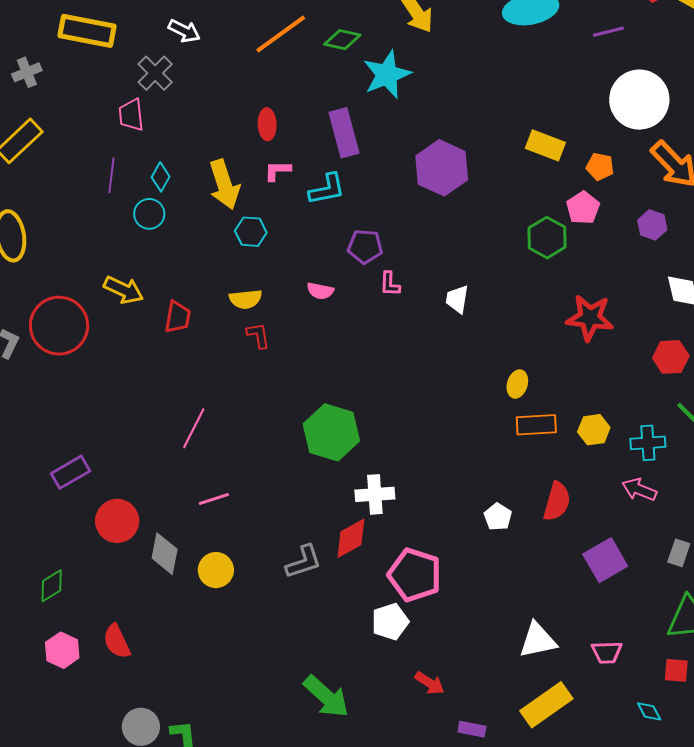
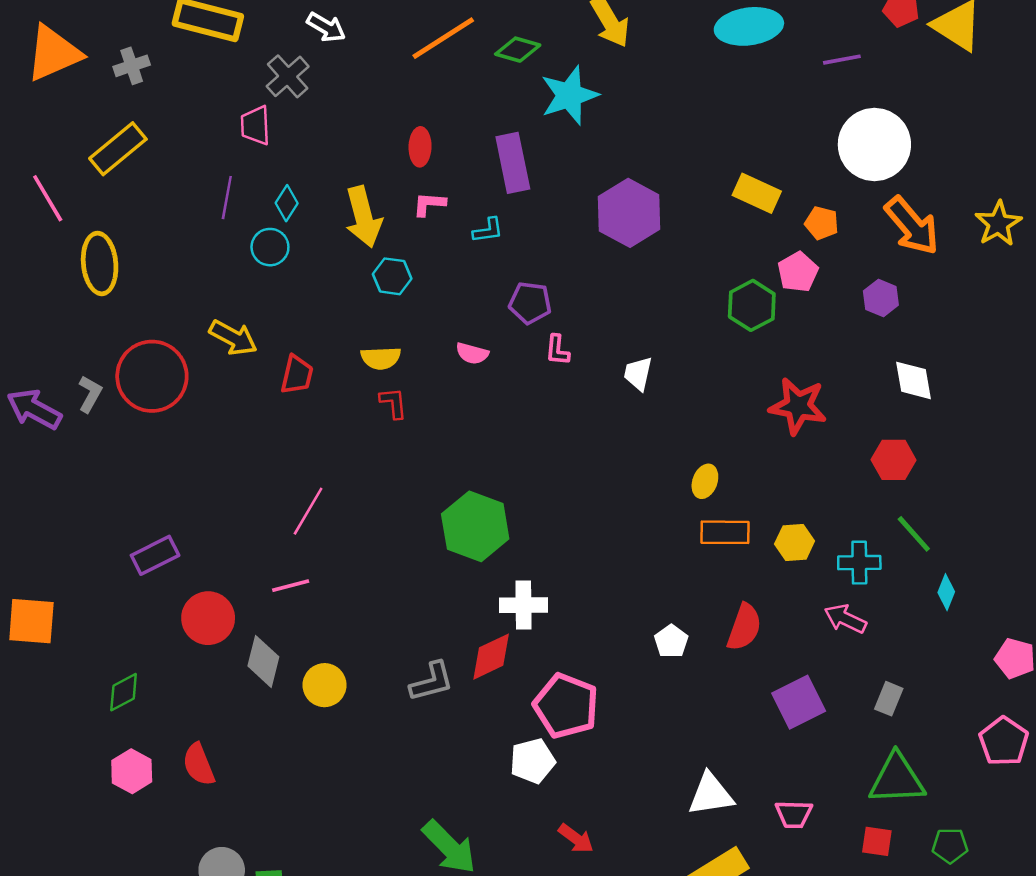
cyan L-shape: (327, 189) -> (488, 230), size x0.7
pink line: (214, 499) -> (291, 586), moved

